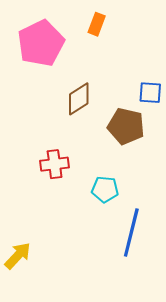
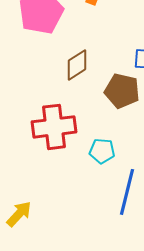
red cross: (55, 164) -> (54, 127), size x1.6

